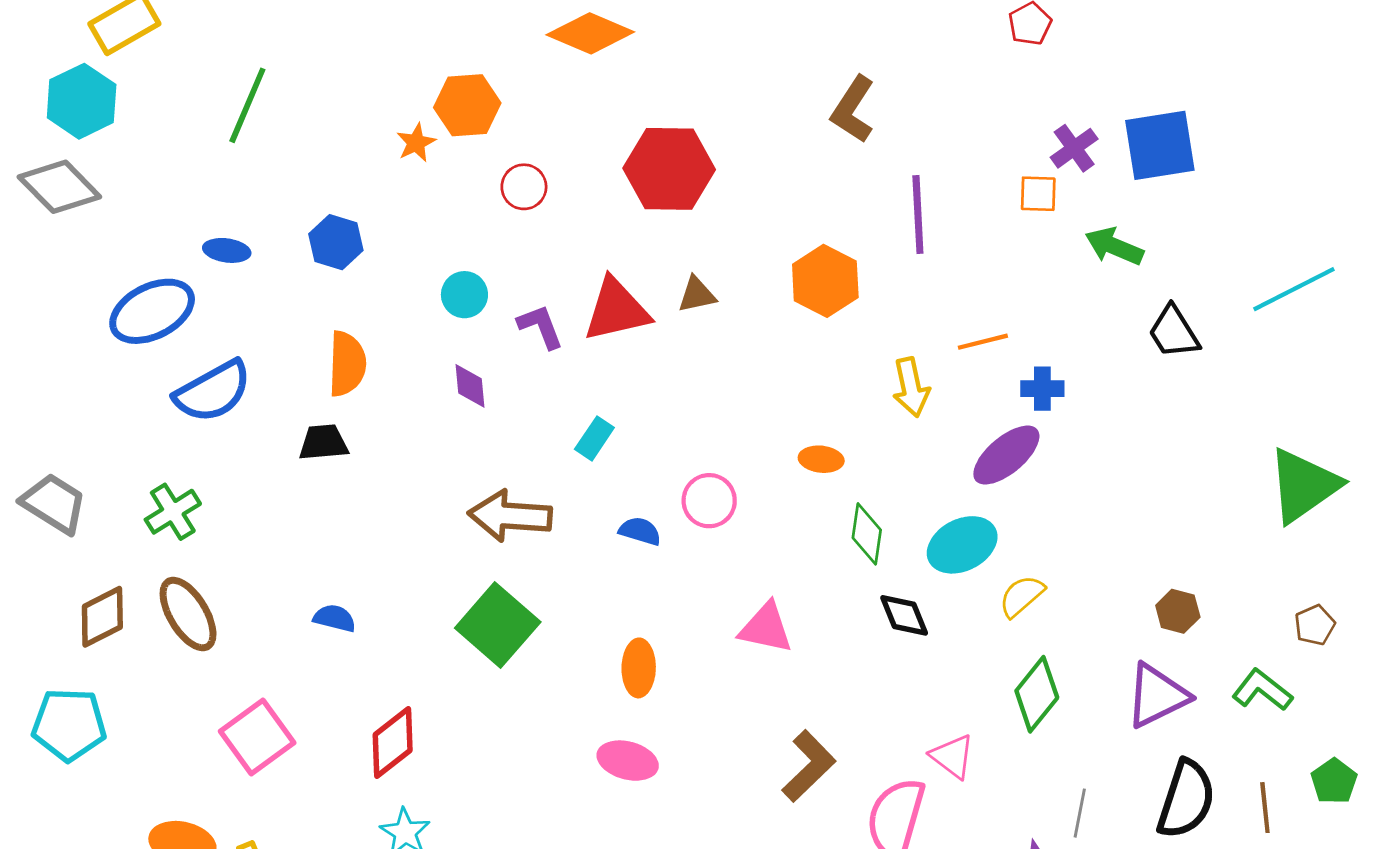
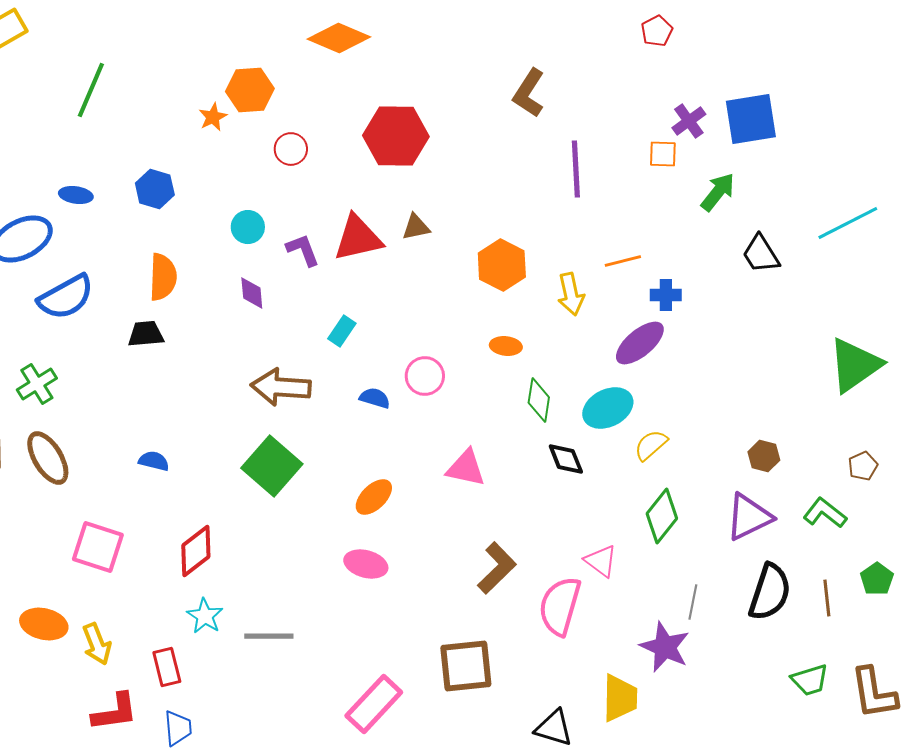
green arrow: (1114, 246) -> (718, 192), turned 105
orange hexagon: (825, 281) -> (502, 265), moved
orange ellipse: (639, 668) -> (374, 497), turned 45
pink square: (257, 737) -> (98, 547), turned -36

